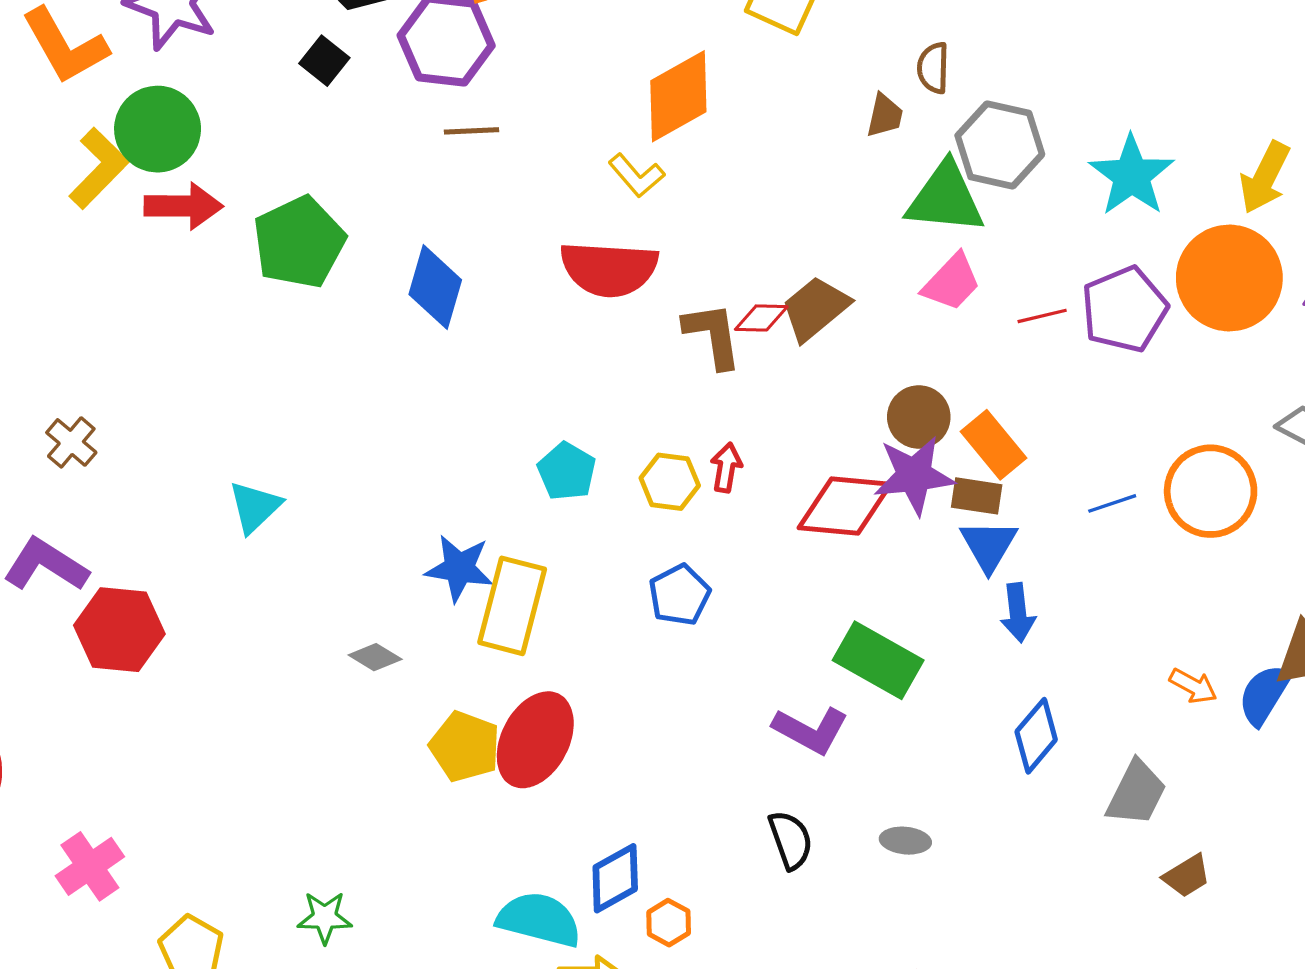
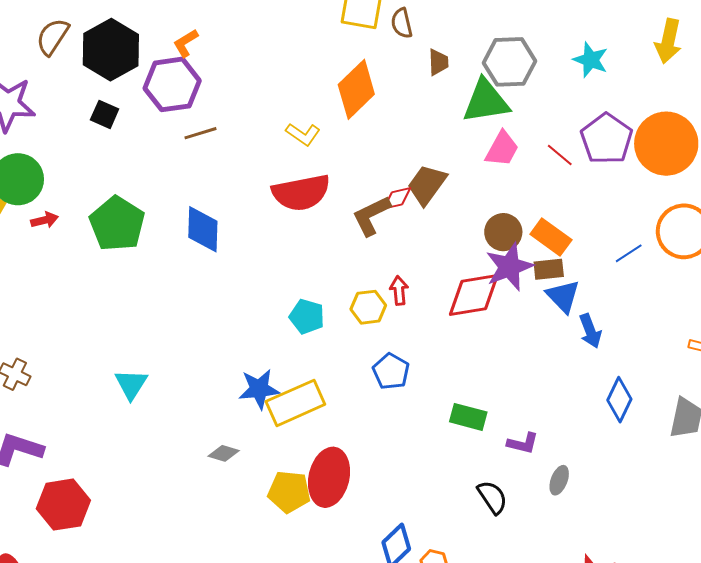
brown semicircle: (933, 68) -> (402, 23), moved
orange diamond: (678, 96) -> (356, 89), moved
cyan star: (1132, 175) -> (591, 60), size x0.7
red arrow: (184, 206) -> (45, 220), size x0.6
orange circle: (1229, 278) -> (666, 144), moved
red line: (1042, 316) -> (560, 155), turned 68
brown L-shape: (713, 335) -> (371, 216), turned -93
yellow rectangle: (512, 606) -> (295, 403), turned 66
red hexagon: (119, 630) -> (63, 505), moved
green rectangle: (878, 660) -> (468, 417), moved, size x0.7
purple L-shape: (811, 730) -> (523, 443), moved, size x0.7
gray ellipse: (905, 841) -> (559, 480), turned -60

